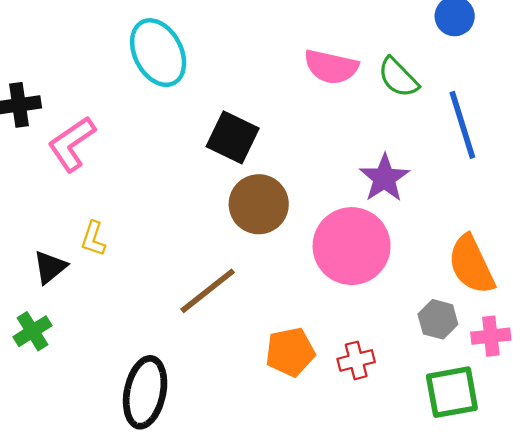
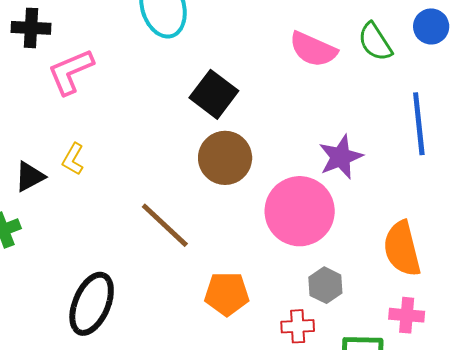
green semicircle: (398, 77) -> (375, 42), moved
brown line: (208, 291) -> (165, 225), turned 70
gray hexagon: (438, 319) -> (325, 285), moved
red cross: (356, 360) -> (298, 326), moved

